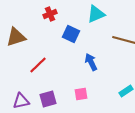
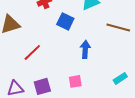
blue arrow: (91, 62) -> (85, 49), turned 30

